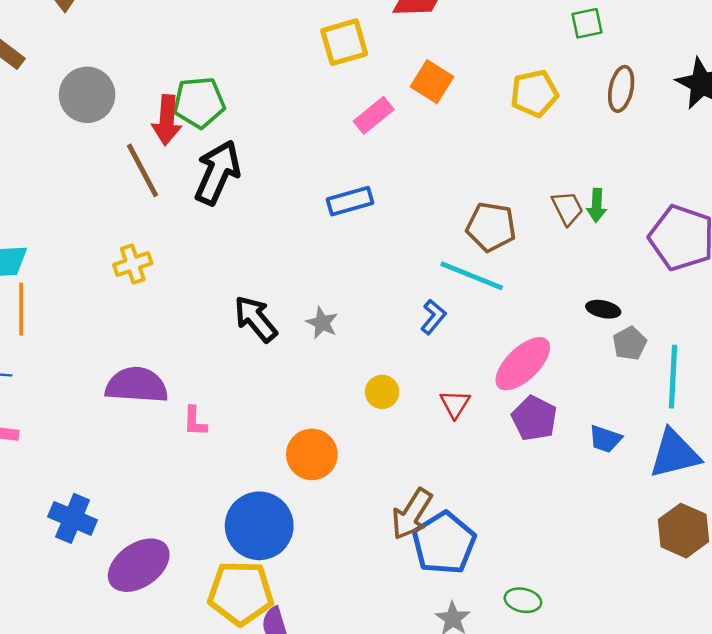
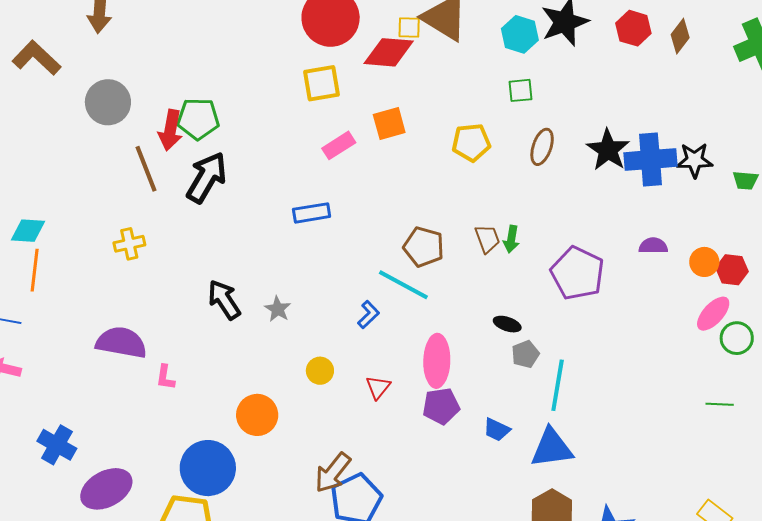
orange square: (432, 82) -> (389, 123), turned 36
pink ellipse: (523, 364) -> (437, 361), turned -51
purple pentagon: (534, 418) -> (441, 406), turned 30

